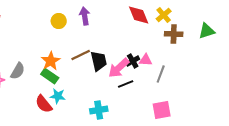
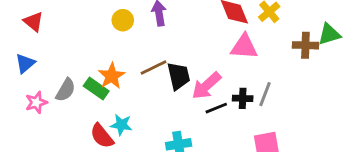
brown cross: (174, 34) -> (305, 45), moved
pink triangle: (146, 60) -> (244, 47), moved, size x1.5
black cross: (133, 61) -> (243, 98), moved, turned 32
green rectangle: (50, 76) -> (96, 89), moved

